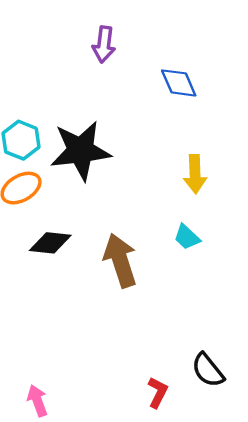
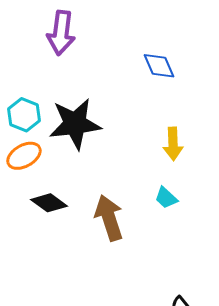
purple arrow: (104, 44) -> (61, 33), moved, size x1.4
black diamond: (50, 243) -> (49, 203), turned 30

